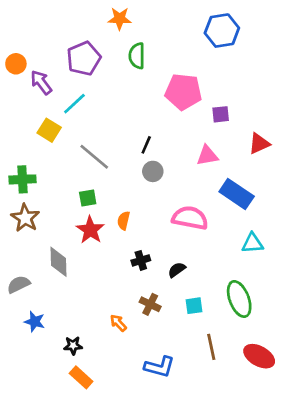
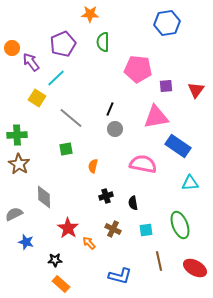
red triangle: (259, 144) -> (196, 90), moved, turned -30
pink triangle: (207, 155) -> (156, 117), size x1.5
red star: (90, 230) -> (68, 228), moved
black semicircle: (177, 270) -> (133, 203), turned -64

